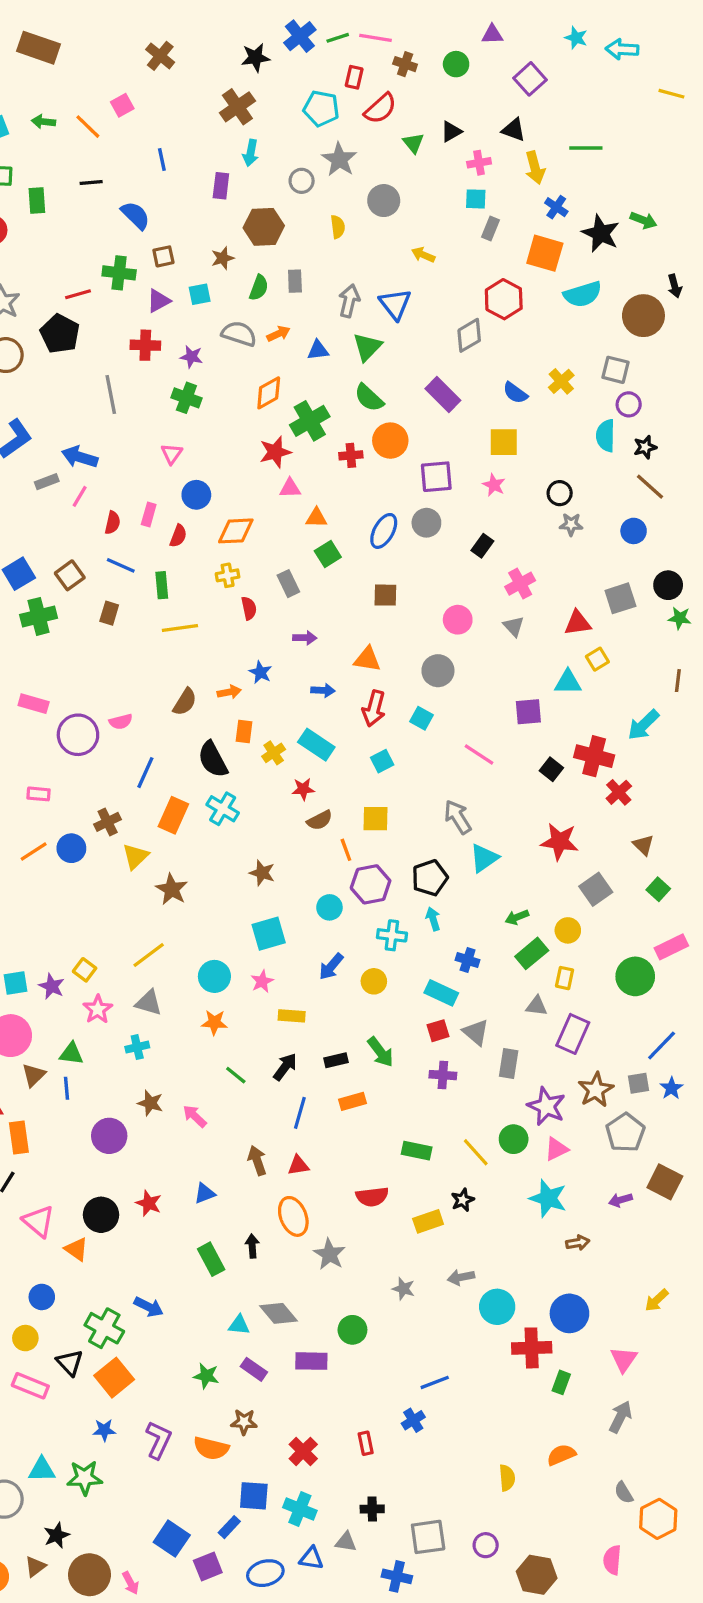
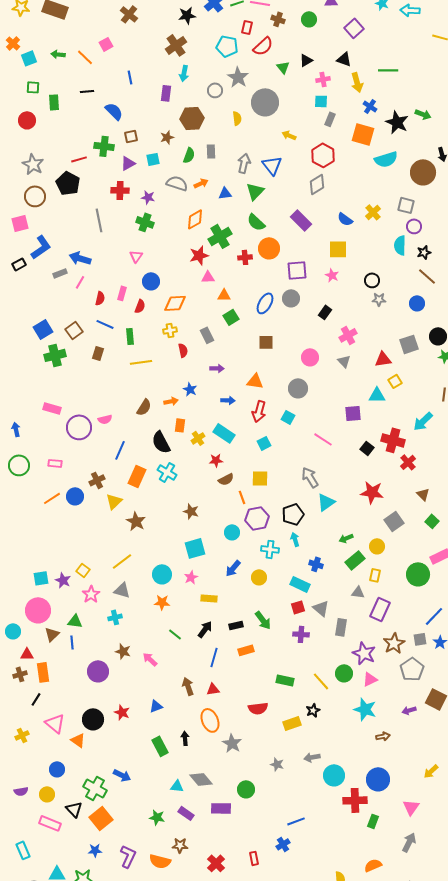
gray circle: (384, 201) -> (265, 102), size x1.4
red hexagon: (504, 299) -> (323, 155), moved

